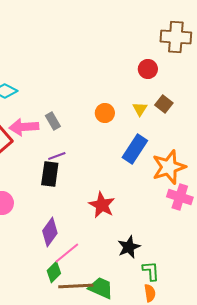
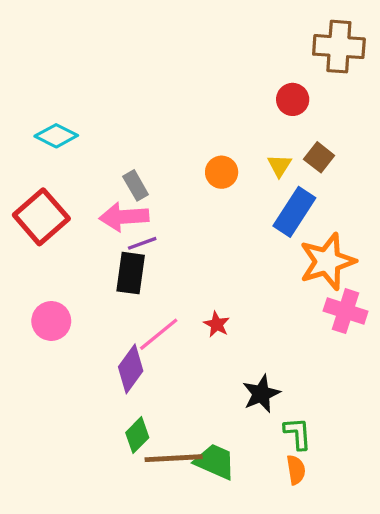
pink arrow: (24, 127) -> (124, 217), moved
blue rectangle: (135, 149) -> (294, 212), moved
red star: (102, 205) -> (217, 324), size x0.6
pink line: (67, 253) -> (159, 334), moved

